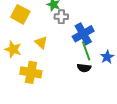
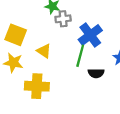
yellow square: (20, 14) -> (16, 35), moved
green line: (86, 51) -> (80, 56), moved, turned 42

